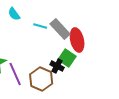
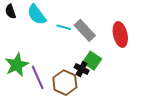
cyan semicircle: (14, 14) -> (37, 15), size x1.5
red ellipse: (77, 40) -> (120, 34), moved

